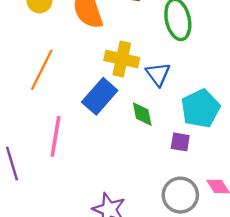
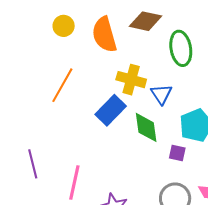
green diamond: (142, 114) -> (146, 127), size x1.4
pink line: (56, 136) -> (74, 183), moved

